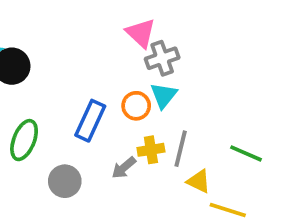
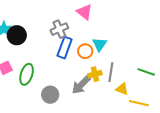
gray cross: (162, 58) -> (59, 29), moved
blue rectangle: (90, 121) -> (65, 48), moved
gray arrow: (124, 168) -> (81, 85), size x1.5

